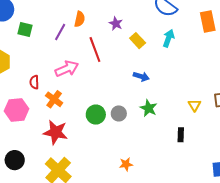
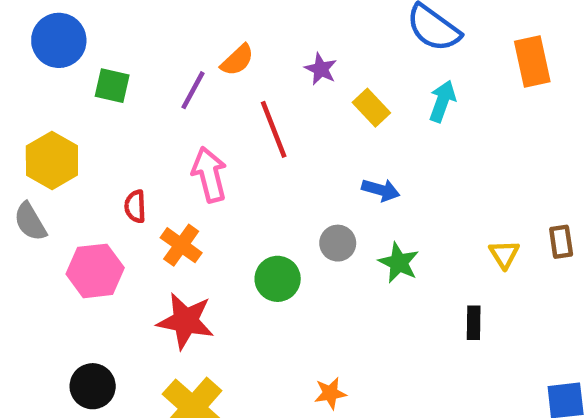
orange semicircle: (80, 19) -> (237, 60), turned 35
pink arrow: (67, 69) -> (209, 174), turned -80
gray circle: (119, 113) -> (338, 243), moved
orange star: (126, 164) -> (330, 393), moved

